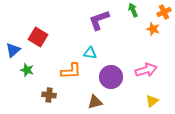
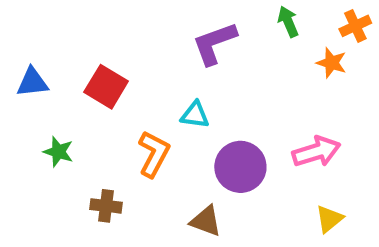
red square: (38, 37) -> (106, 87), moved
blue triangle: (13, 50) -> (32, 82), moved, turned 35
orange L-shape: (71, 71) -> (154, 154), turned -60
brown triangle: (95, 102) -> (206, 221), turned 35

